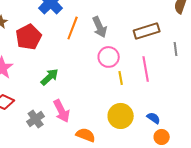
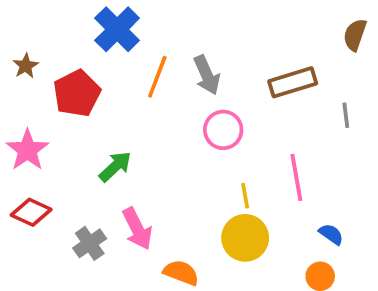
pink line: (146, 69) -> (296, 177), moved
yellow line: (121, 78) -> (245, 196), moved
blue semicircle: (154, 118) -> (331, 234), moved

